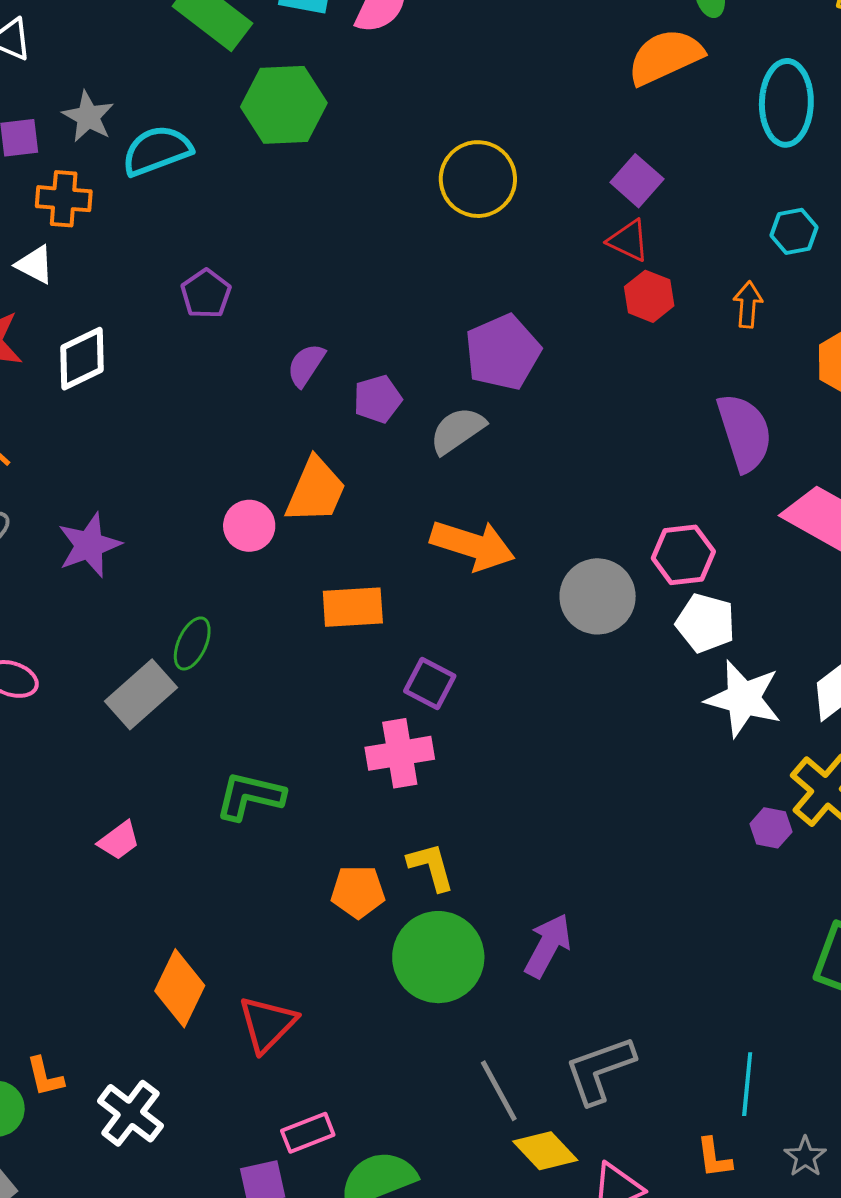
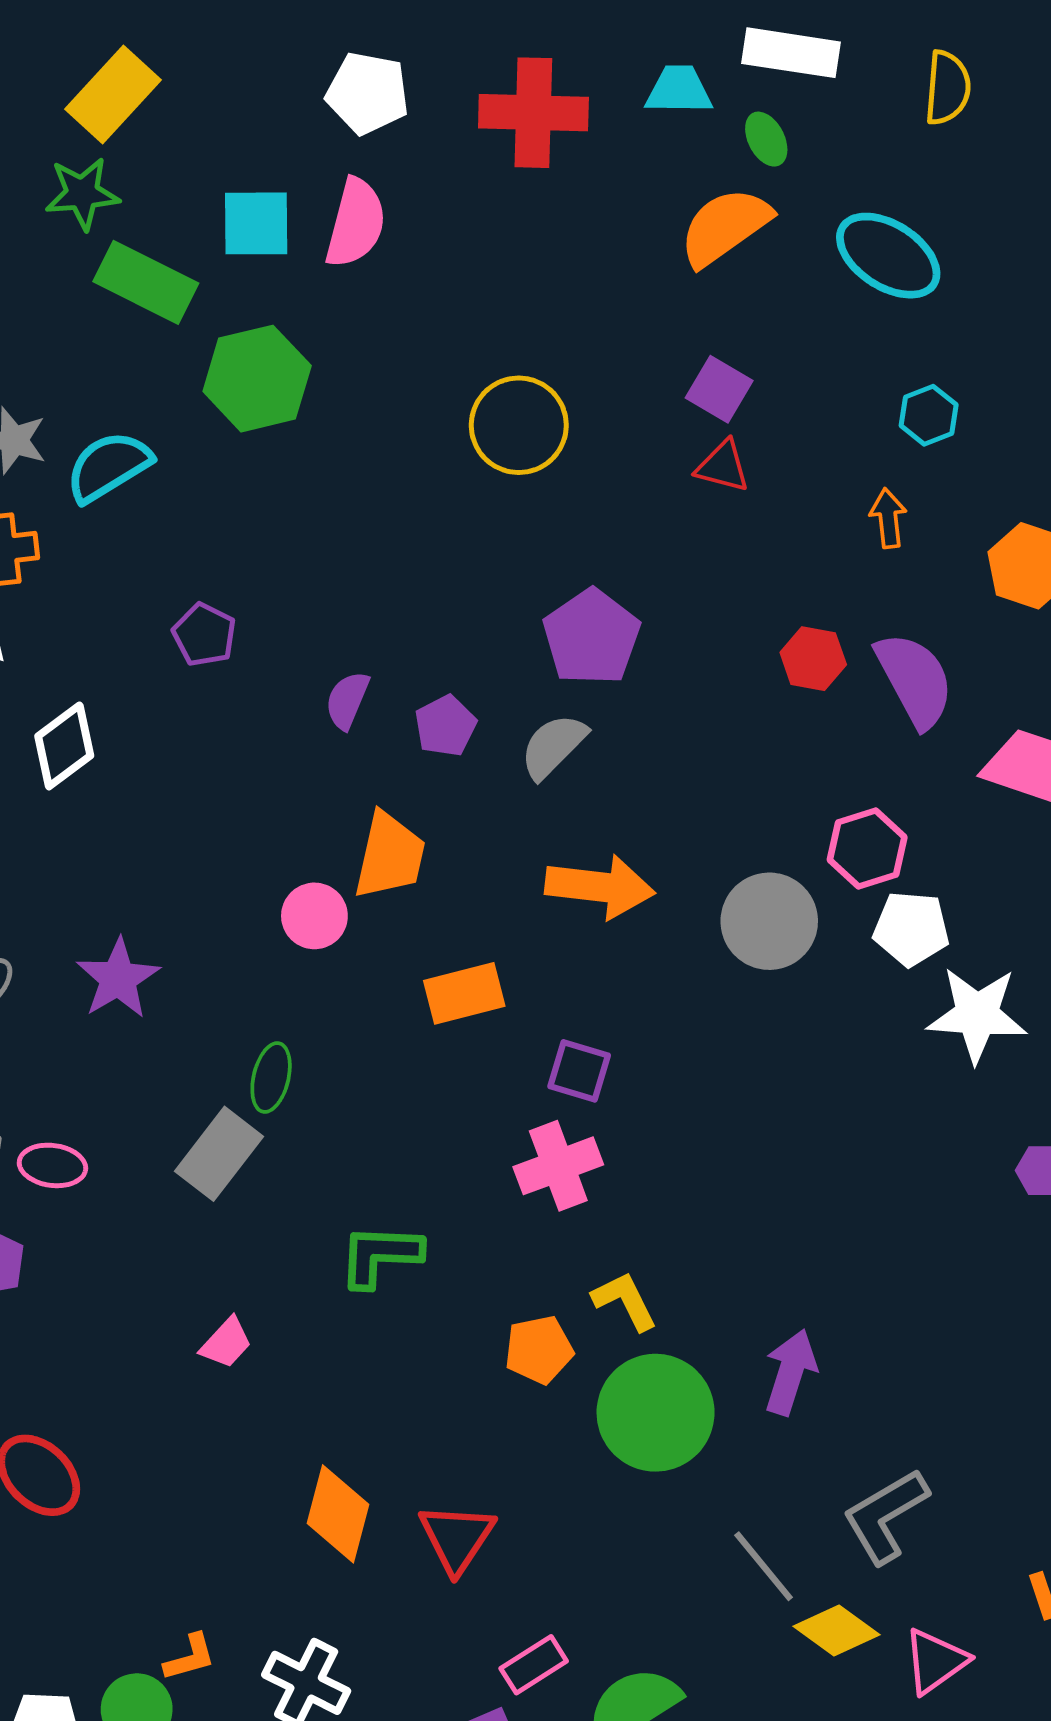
cyan ellipse: (786, 103) -> (888, 256), turned -48
red hexagon: (649, 296) -> (813, 659), moved
orange L-shape: (45, 1077) -> (190, 1657), turned -81

